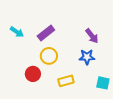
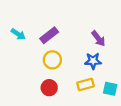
red circle: (33, 74) -> (49, 88), moved
yellow rectangle: (66, 81) -> (86, 84), moved

